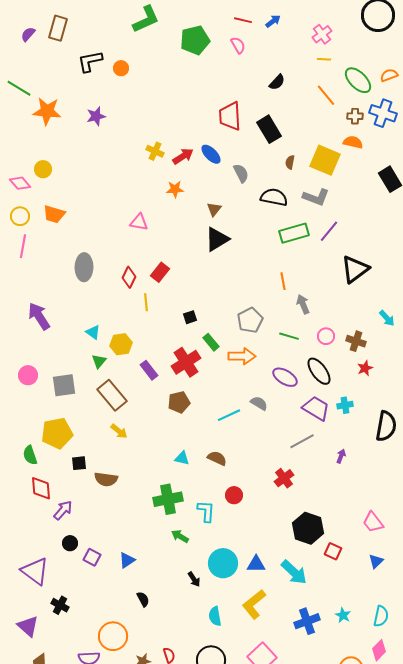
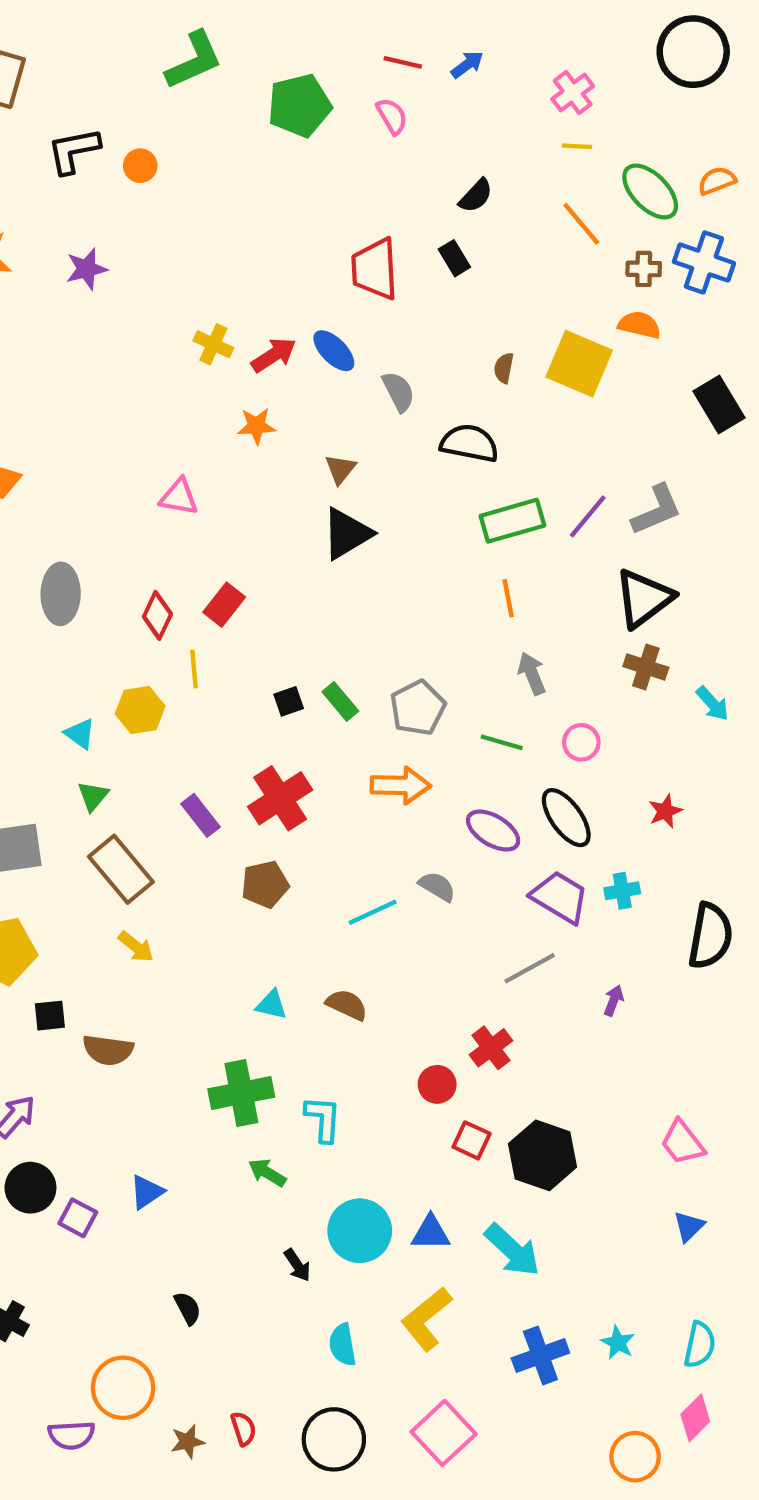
black rectangle: (269, 129) -> (454, 258), moved, size x0.6
gray L-shape: (316, 197) -> (657, 510), moved, turned -44
orange line: (283, 281) -> (508, 598), moved
brown cross: (356, 341) -> (646, 667), moved
green rectangle: (211, 342) -> (340, 701), moved
yellow hexagon: (121, 344) -> (140, 710), moved
red circle: (234, 495) -> (437, 1084), moved
black circle: (70, 543) -> (30, 1188), size x1.5
red square: (333, 551) -> (472, 1140), moved
blue triangle: (127, 560) -> (147, 1192), moved

